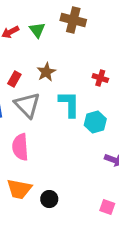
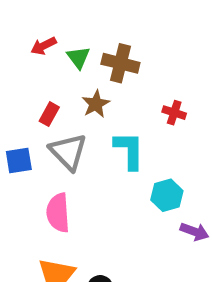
brown cross: (73, 20) -> (120, 63), moved
green triangle: (37, 30) -> (78, 57), moved
cyan hexagon: (95, 122) -> (167, 195), moved

